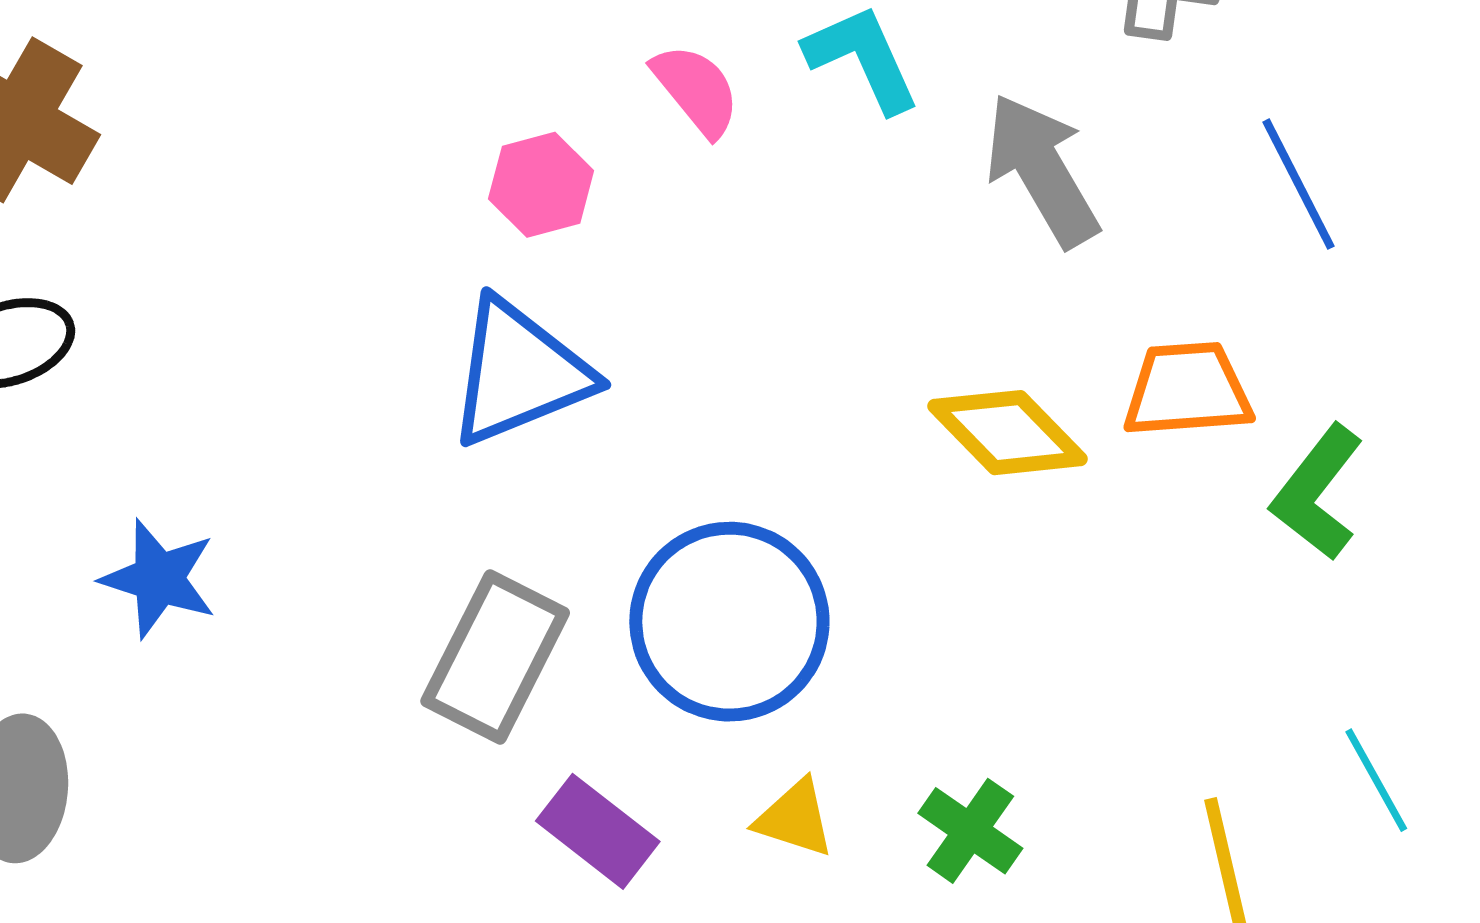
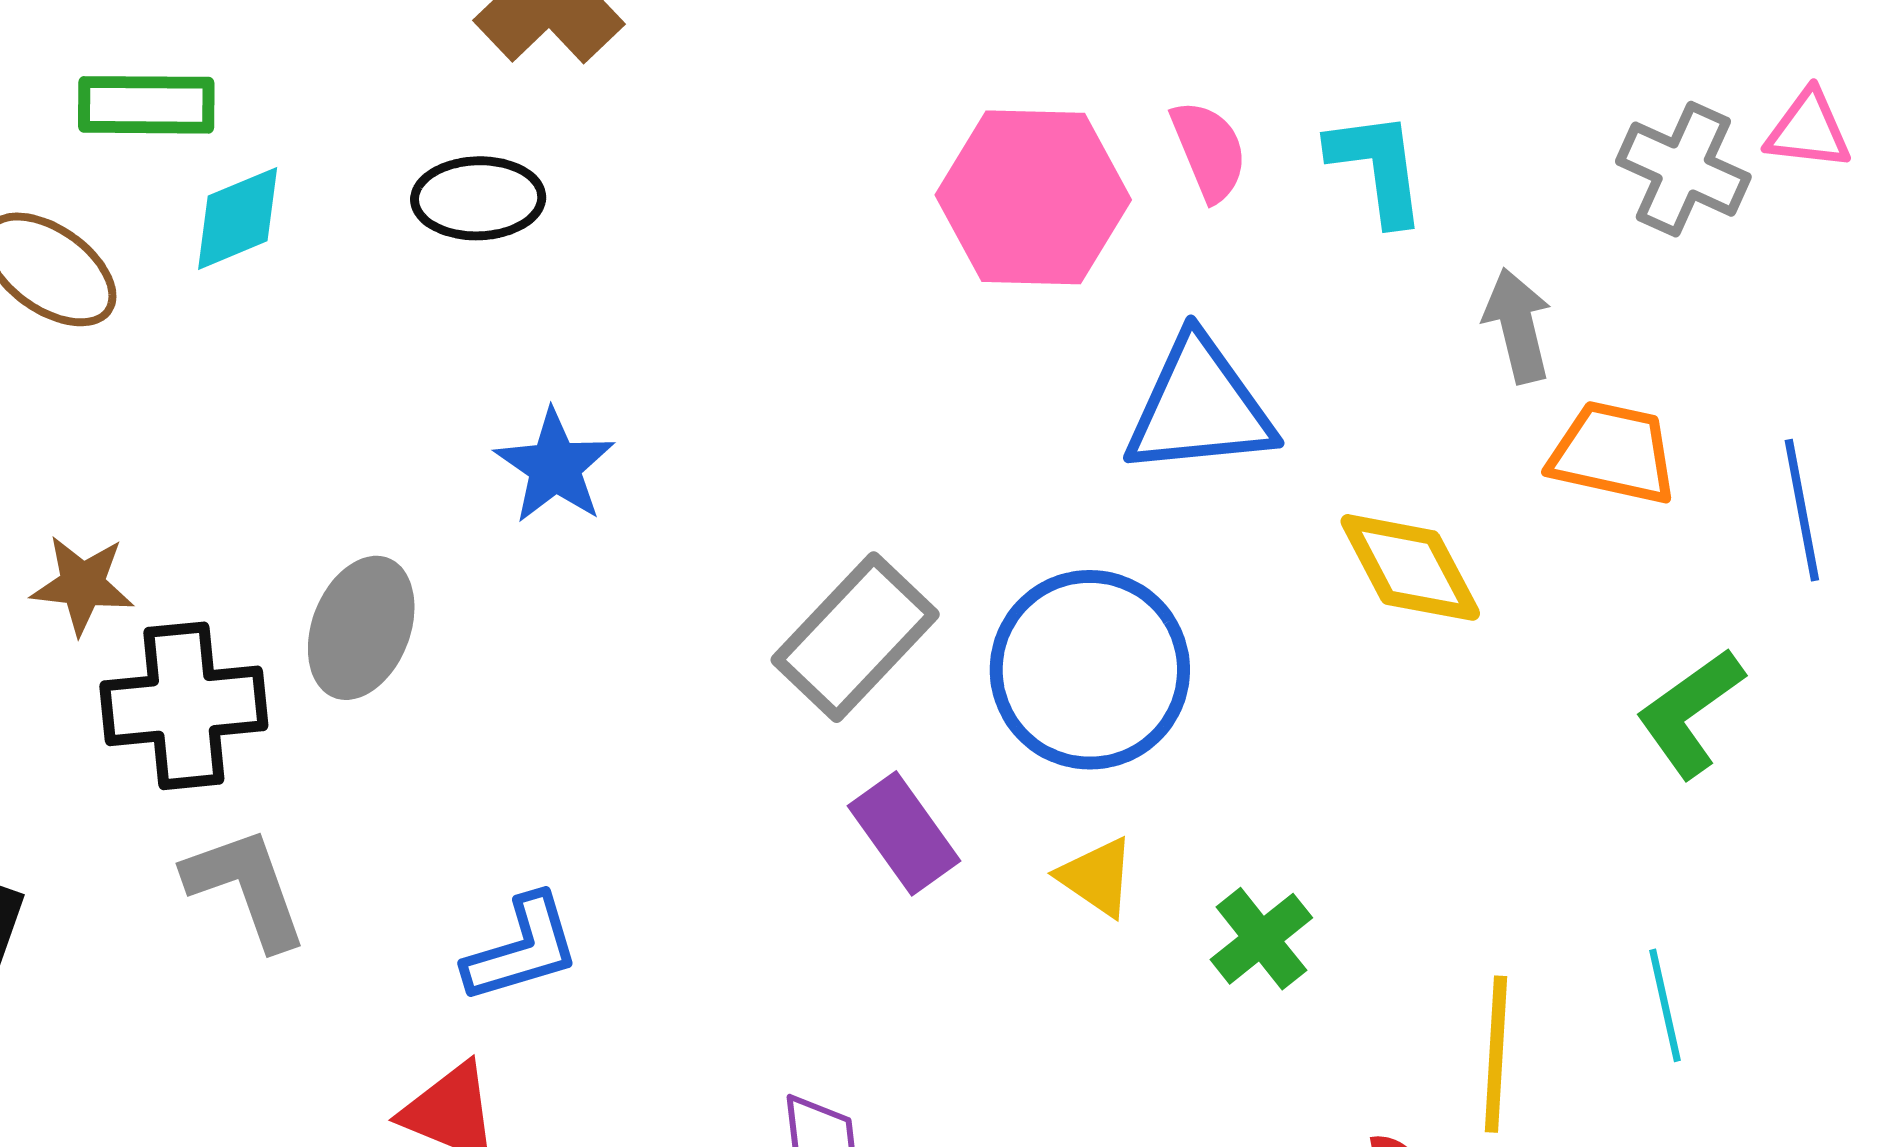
gray arrow: (1042, 170) -> (1518, 326), size x0.7
blue line: (1299, 184) -> (1802, 510), moved
pink hexagon: (541, 185) -> (1033, 197), size x1.8
blue triangle: (519, 373) -> (1199, 407), moved
orange trapezoid: (1187, 390) -> (1613, 453), moved

